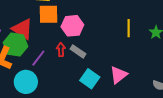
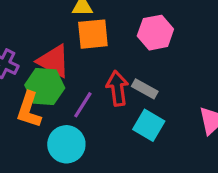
pink hexagon: (72, 26) -> (155, 33), moved
red arrow: (61, 50) -> (117, 88), size x1.5
cyan square: (90, 79) -> (149, 125), moved

